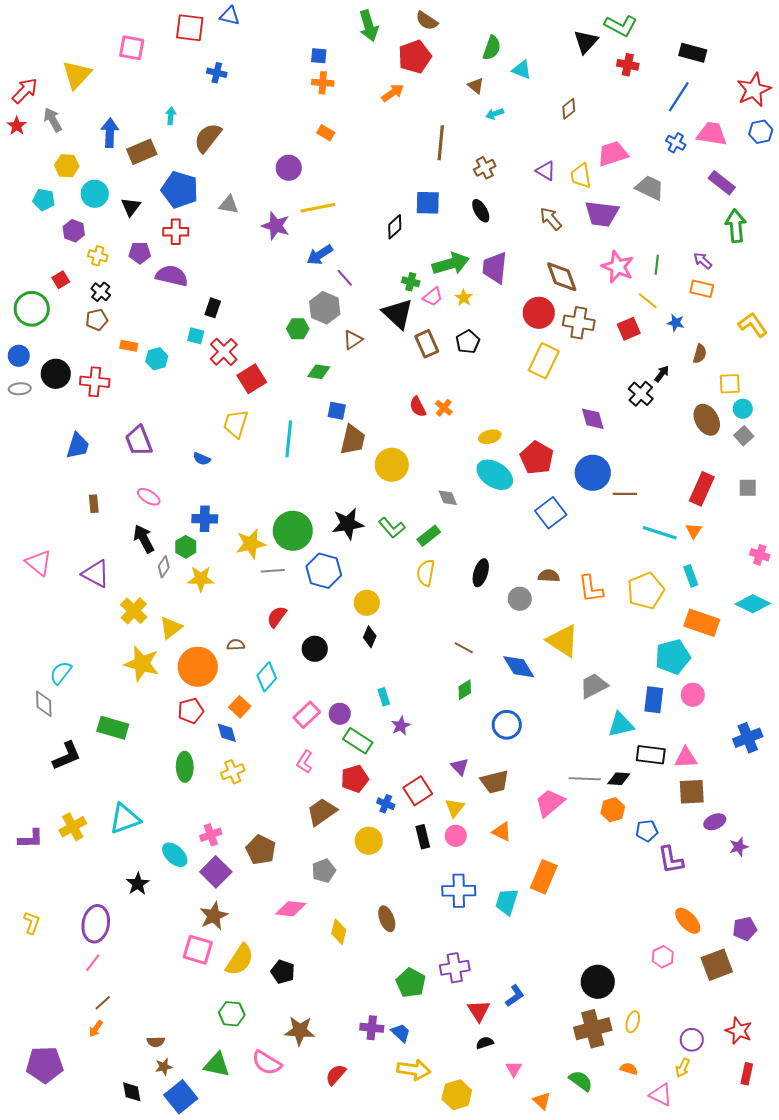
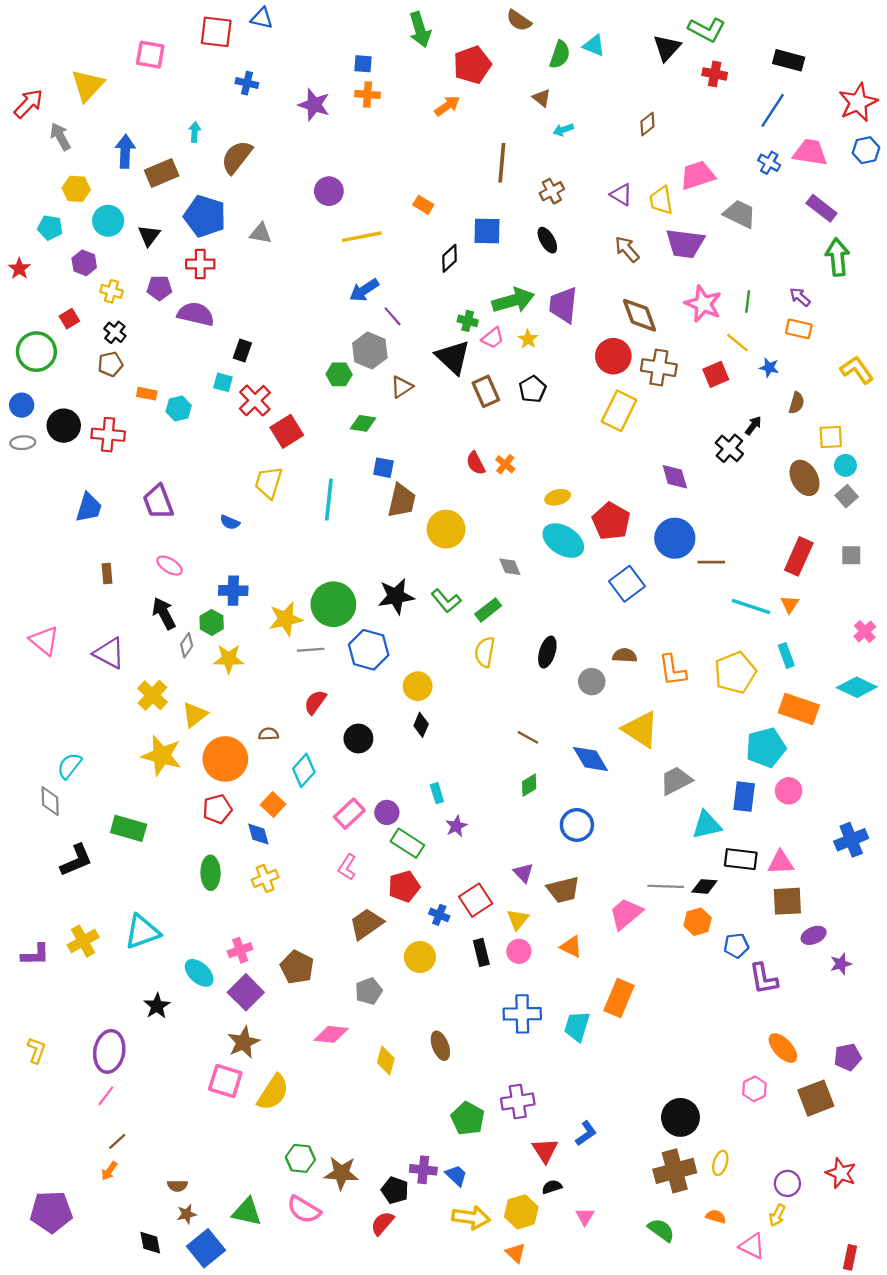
brown semicircle: (427, 21) -> (519, 20), moved
cyan triangle: (522, 70) -> (594, 46), moved
red star: (17, 126) -> (19, 269), moved
orange rectangle: (326, 133) -> (423, 205), moved
purple star: (276, 226) -> (314, 105), moved
pink cross: (760, 555) -> (865, 632), turned 30
black pentagon: (283, 972) -> (395, 1190), moved
green hexagon: (232, 1014) -> (300, 1158), moved
red rectangle: (747, 1074) -> (850, 1257), moved
yellow hexagon: (457, 1095) -> (521, 1212), moved
orange triangle: (542, 1101) -> (515, 1253), moved

